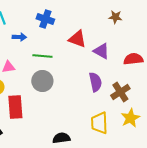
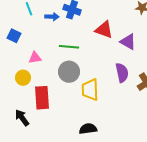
blue arrow: (19, 37) -> (52, 17), moved
yellow trapezoid: (99, 123) -> (90, 90), moved

